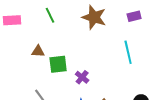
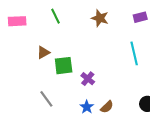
brown star: (94, 17) -> (100, 18), size x0.7
brown triangle: (38, 51) -> (43, 52), turned -32

